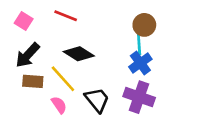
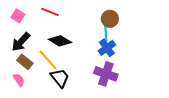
brown rectangle: (33, 81) -> (25, 62), turned 35
black trapezoid: (97, 100) -> (60, 78), moved
pink semicircle: (59, 105) -> (19, 80), moved

